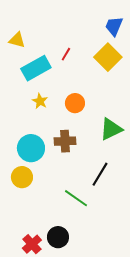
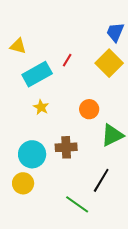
orange circle: (75, 103) -> (89, 109), moved

